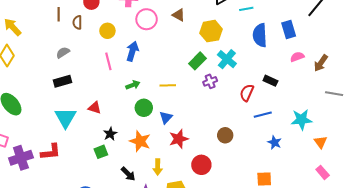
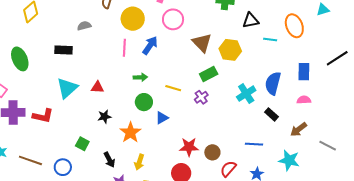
brown triangle: (179, 15) -> (202, 43), moved, size x1.5
yellow circle: (107, 31) -> (133, 19), size x1.5
blue semicircle: (260, 35) -> (273, 83), moved
cyan cross: (227, 59) -> (246, 94), moved
brown arrow: (321, 63) -> (299, 129), moved
black rectangle: (63, 81) -> (64, 50), moved
purple cross: (210, 81) -> (201, 97), moved, turned -32
red semicircle: (247, 93) -> (228, 169), moved
red triangle: (95, 108) -> (98, 87), turned -32
red star: (179, 139) -> (189, 147), moved
green square: (101, 152) -> (82, 144), moved, turned 32

